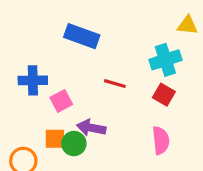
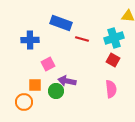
blue cross: (33, 80) -> (30, 40), moved
red line: (115, 84) -> (82, 39), moved
orange square: (55, 139) -> (35, 85), moved

